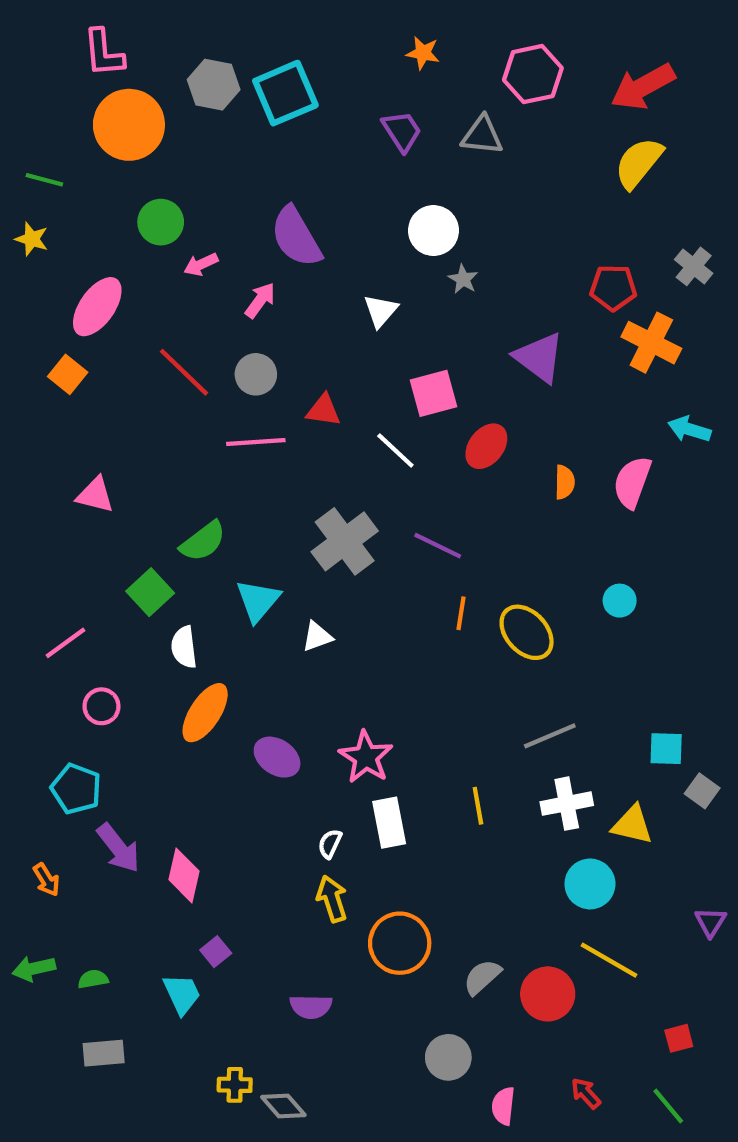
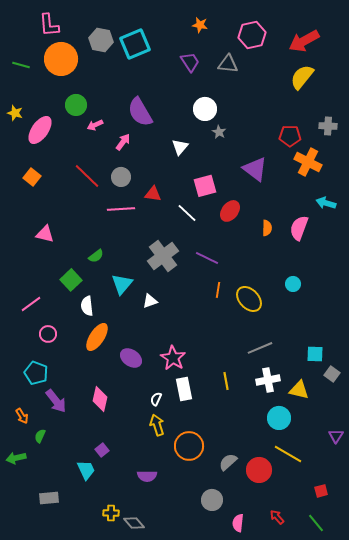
green line: (44, 180) -> (21, 65), moved
gray cross: (694, 266) -> (328, 126), turned -36
pink ellipse: (97, 307) -> (40, 130), moved
green semicircle: (203, 541) -> (96, 256), size x0.7
pink diamond: (184, 875) -> (100, 399), moved
green semicircle: (93, 979) -> (40, 436), moved, turned -56

